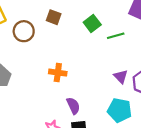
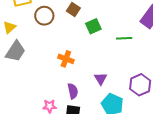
green square: (92, 24) -> (93, 26), moved
purple triangle: (121, 77) -> (101, 79), moved

